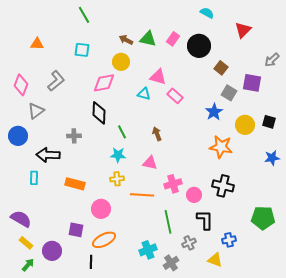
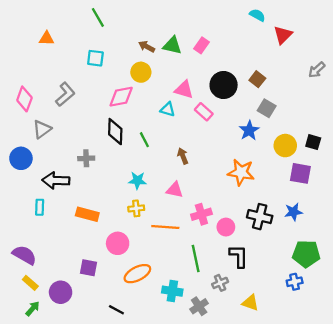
cyan semicircle: (207, 13) -> (257, 15), moved
orange triangle: (37, 44) -> (47, 38), moved
black circle: (199, 46) -> (224, 85), moved
purple square: (252, 83) -> (300, 173), moved
green line: (122, 132) -> (144, 140), moved
orange star: (221, 147) -> (241, 172), moved
blue star: (272, 158) -> (293, 212), moved
orange ellipse: (104, 240) -> (137, 274), moved
blue cross: (229, 240) -> (295, 282), moved
cyan cross: (148, 250) -> (172, 291), turned 30
black line: (91, 262) -> (116, 310), moved, turned -64

